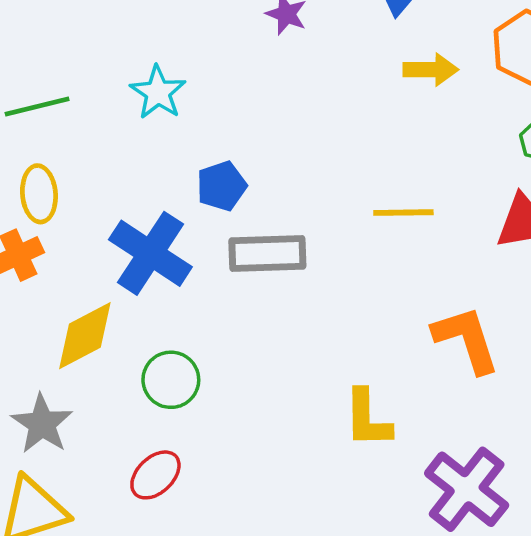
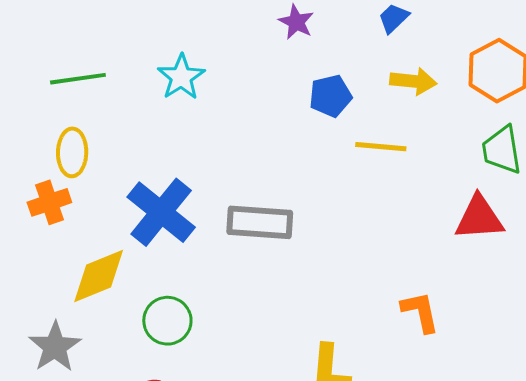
blue pentagon: (222, 186) -> (330, 96), moved
yellow line: (403, 213) -> (381, 147), moved
orange L-shape: (466, 339) -> (420, 312), size x0.7

